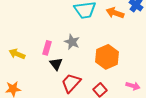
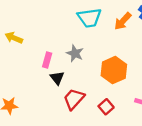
orange arrow: (115, 13) -> (123, 21), turned -66
yellow arrow: (17, 54) -> (14, 38), moved

